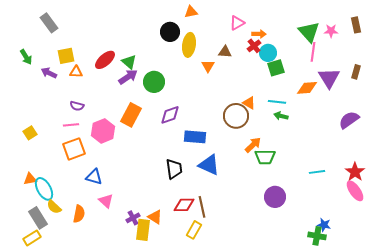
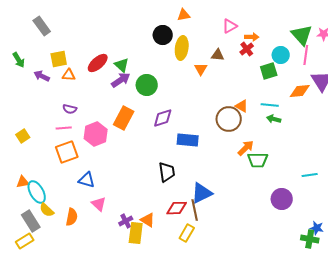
cyan circle: (268, 53) -> (281, 55), moved
blue triangle: (209, 165) -> (202, 193), moved, turned -50
purple circle: (275, 197) -> (282, 199), moved

